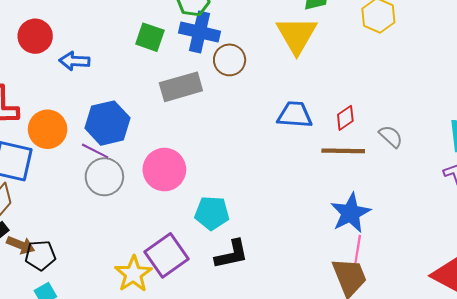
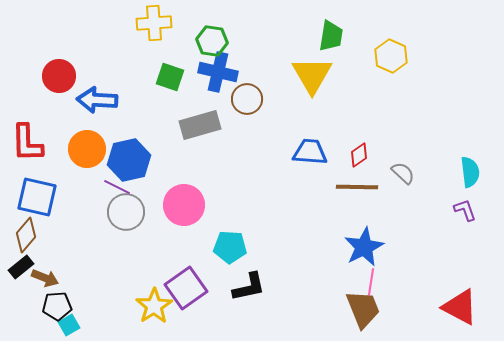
blue arrow: (74, 61) -> (97, 100), size x1.4
orange circle: (48, 129) -> (87, 149), moved
black pentagon: (40, 255) -> (57, 306), moved

